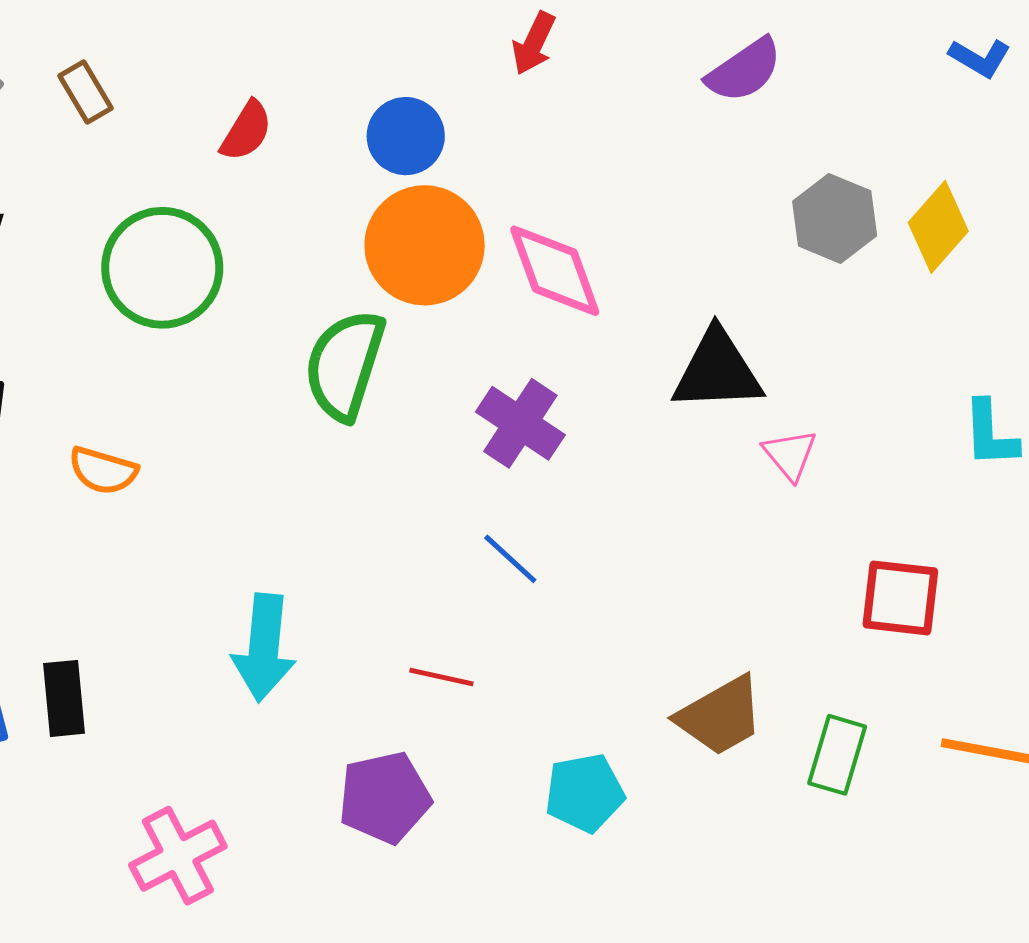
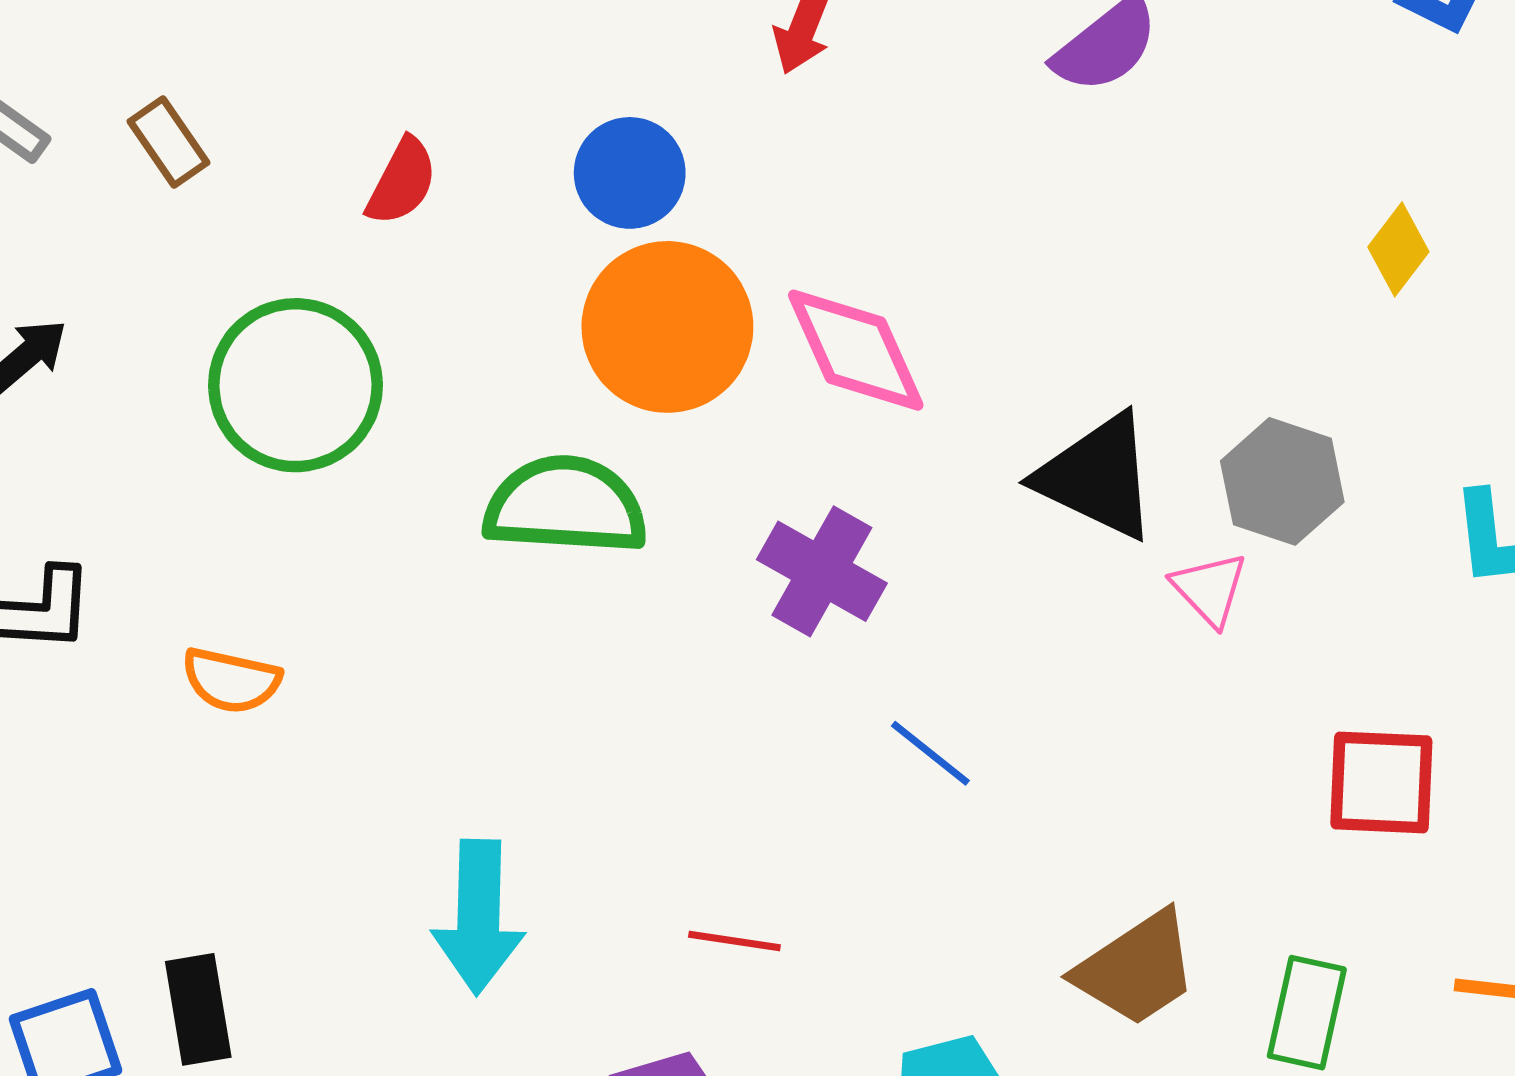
gray hexagon: (835, 218) -> (1282, 481), moved
yellow diamond: (938, 227) -> (1398, 249), size x0.7
green semicircle: (345, 365) -> (565, 506), turned 80
black triangle: (717, 371) -> (1098, 477), turned 32
blue line: (510, 559) -> (930, 753), moved

